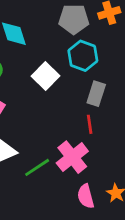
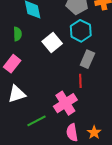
green line: (37, 167) -> (37, 121), moved

